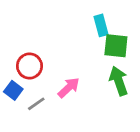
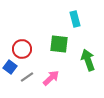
green square: (116, 46) -> (59, 44), moved
pink arrow: (69, 88) -> (51, 78), moved

